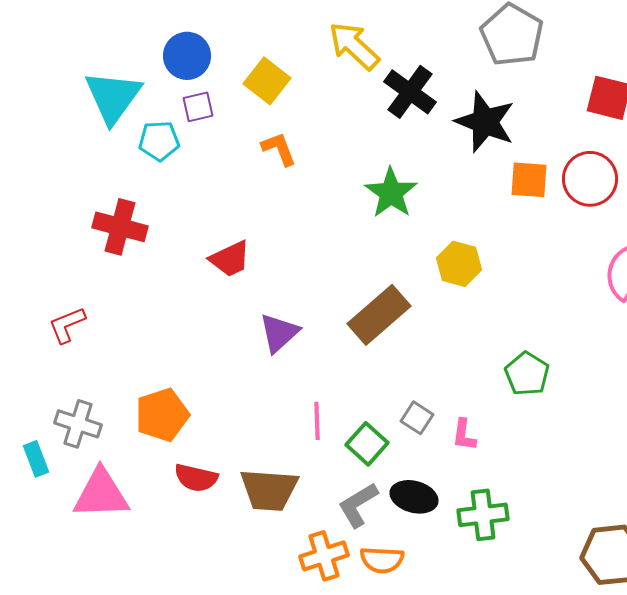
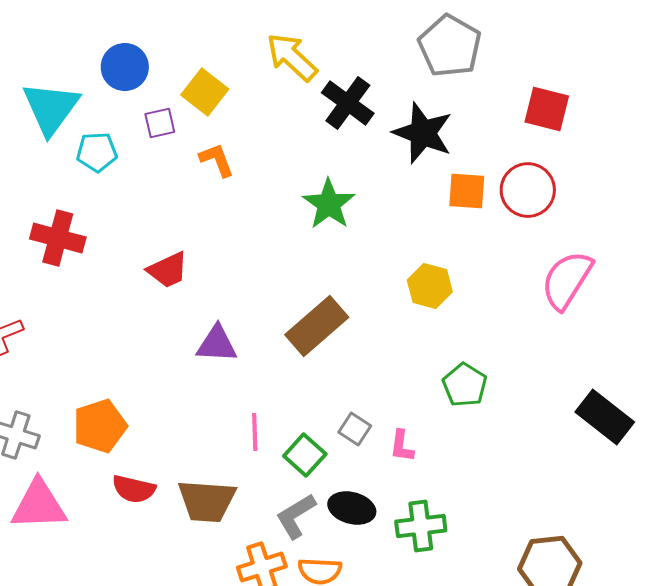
purple square: (198, 107) -> (160, 123), moved
yellow hexagon: (459, 264) -> (430, 286), moved
purple triangle: (279, 333) -> (217, 344), turned 45

